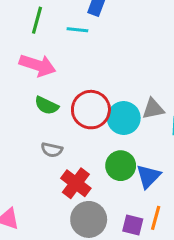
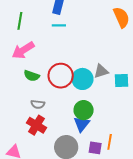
cyan line: (77, 30) -> (59, 25), moved
pink arrow: (38, 65) -> (23, 50), turned 135
blue triangle: (148, 176) -> (82, 124), moved
red cross: (76, 183) -> (36, 125), moved

